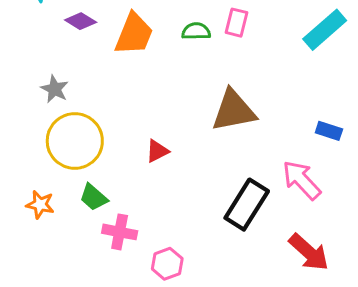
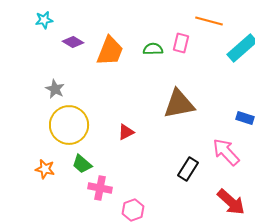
black rectangle: (247, 205) -> (188, 169), size x0.7

